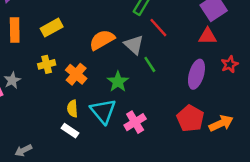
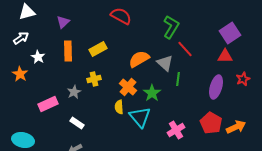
green line: (150, 64) -> (178, 79), turned 40
orange cross: (76, 74) -> (128, 87), moved
gray star: (12, 80) -> (74, 92), moved
yellow semicircle: (72, 109) -> (119, 107), moved
pink cross: (135, 122) -> (176, 130), moved
white rectangle: (70, 131) -> (77, 123), moved

